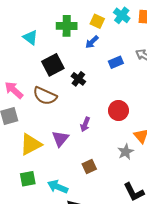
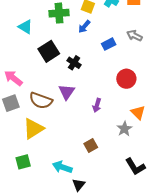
brown semicircle: (45, 96) -> (41, 100), moved
red circle: (118, 110) -> (126, 79), moved
purple arrow: (85, 124) -> (97, 105), moved
purple triangle: (60, 139) -> (67, 92), moved
green square: (28, 179) -> (23, 162), moved

